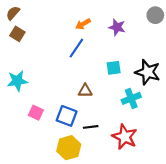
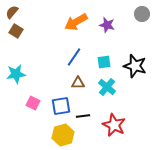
orange arrow: (83, 24) -> (76, 22), size x1.6
blue line: (76, 48) -> (74, 57), moved
cyan cross: (131, 98) -> (107, 87), moved, turned -30
blue square: (67, 116) -> (61, 106), turned -30

